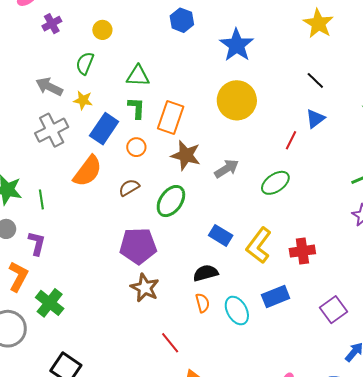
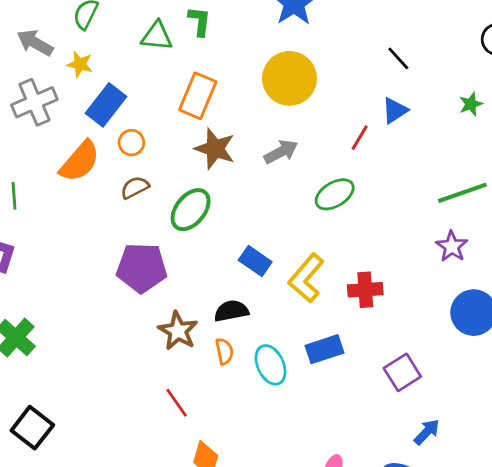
green L-shape: (136, 108) -> (200, 21), moved
orange circle: (136, 147) -> (131, 143), moved
gray arrow: (227, 169) -> (281, 152), moved
brown star: (145, 288) -> (178, 331), moved

